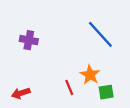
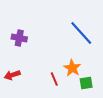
red arrow: (21, 93) -> (12, 75), moved

